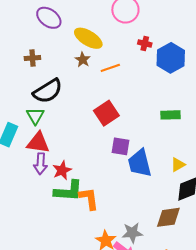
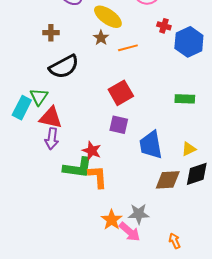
green triangle: (35, 116) -> (39, 97), moved
purple square: (121, 146) -> (119, 125), moved
red star: (62, 170) -> (92, 151), moved, turned -30
brown diamond: (168, 217) -> (168, 180), moved

